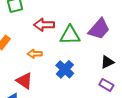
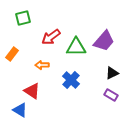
red arrow: (44, 25) -> (51, 37), turned -36

